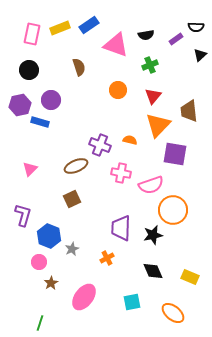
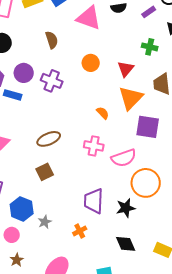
green cross: (150, 65) -> (150, 47), moved, turned 35
orange semicircle: (130, 140) -> (103, 113), turned 32
purple cross: (100, 145) -> (52, 81), moved
brown star: (51, 283) -> (17, 260), moved

